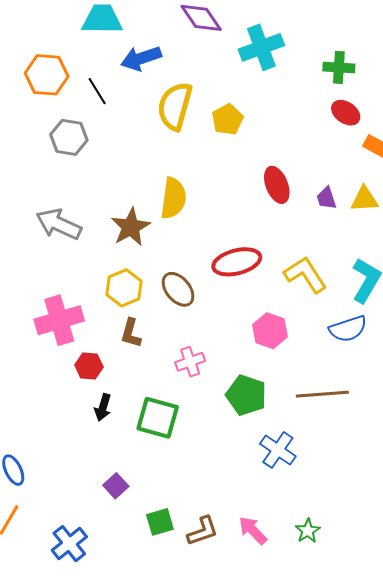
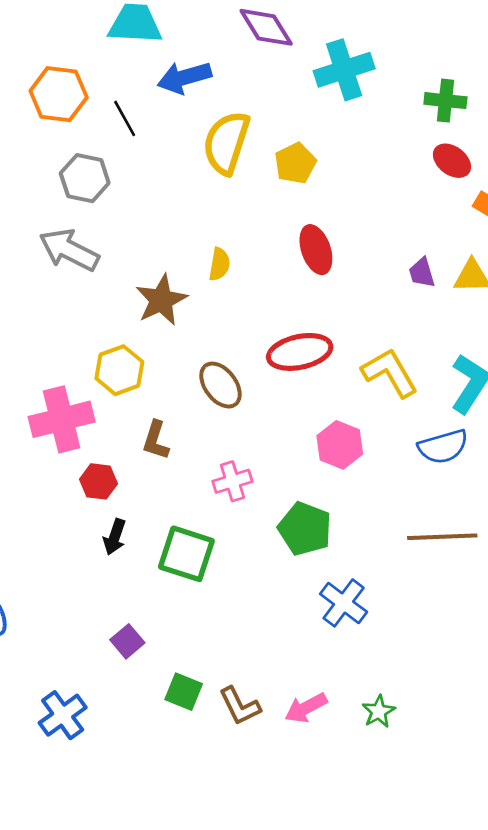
red ellipse: (277, 185) -> (316, 250), moved
yellow semicircle: (173, 198) -> (219, 264), size x0.6
gray arrow: (59, 224) -> (69, 250), moved
yellow hexagon: (124, 288) -> (119, 370), moved
brown line: (322, 394) -> (442, 537), moved
green square: (160, 522) -> (184, 692), turned 36
pink arrow: (253, 530) -> (306, 708), turned -76
brown L-shape: (203, 531) -> (240, 706), turned 80

